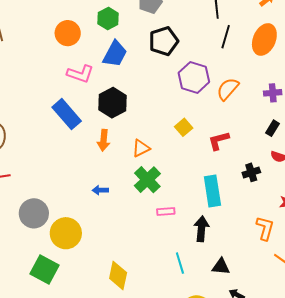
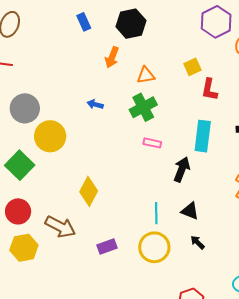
blue rectangle: (67, 114) -> (84, 22), size x0.6
red L-shape: (219, 141) -> (209, 90), moved, turned -80
cyan line: (180, 263) -> (156, 213), moved

